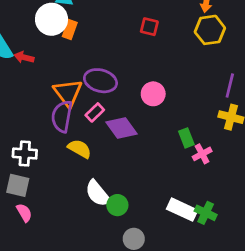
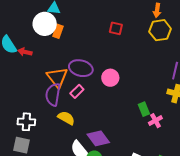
pink circle: (153, 94) -> (110, 78), moved
purple diamond: (121, 128) -> (98, 138), moved

